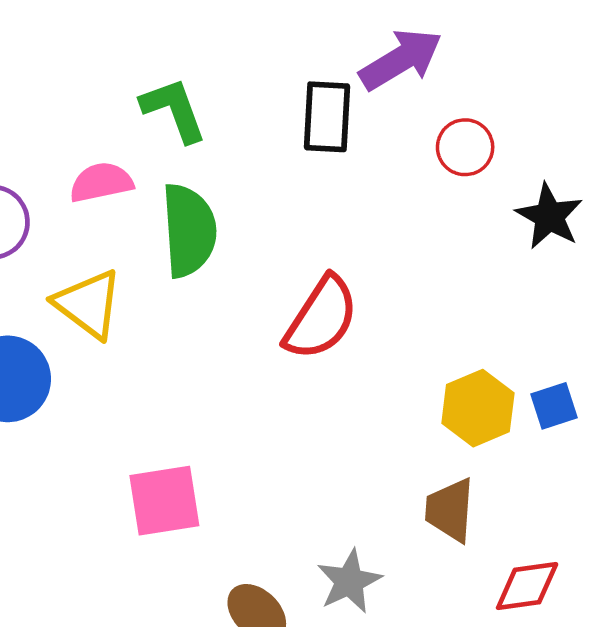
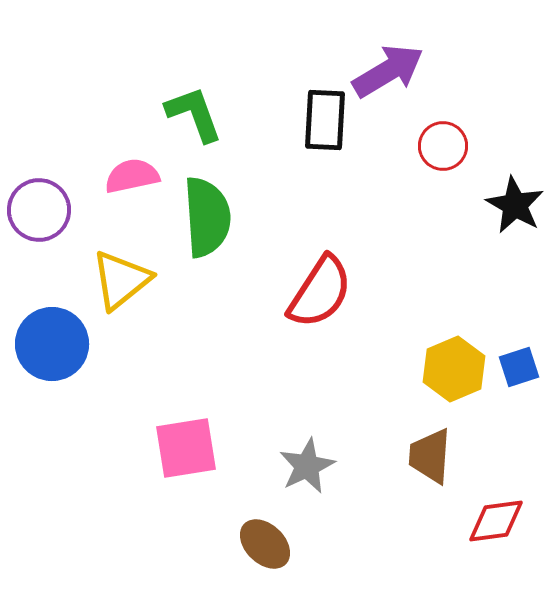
yellow triangle: (88, 304) -> (121, 280), turned 44
gray star: (349, 581) -> (307, 466), moved

